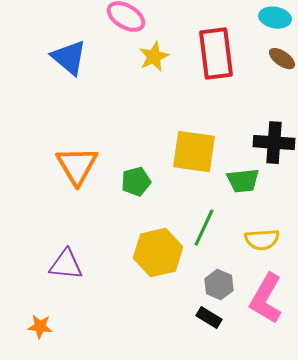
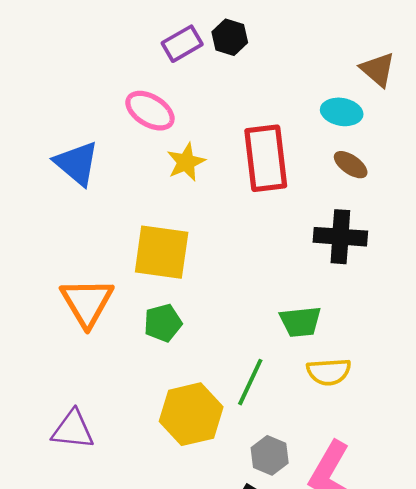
black cross: (274, 143) -> (340, 237), moved
yellow square: (194, 152) -> (162, 252), moved
yellow semicircle: (262, 240) -> (329, 372), moved

